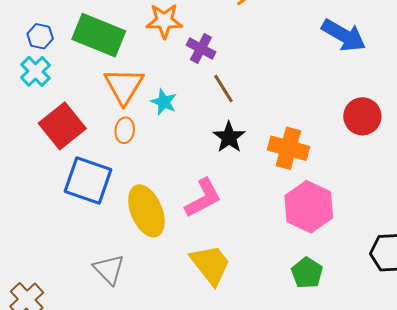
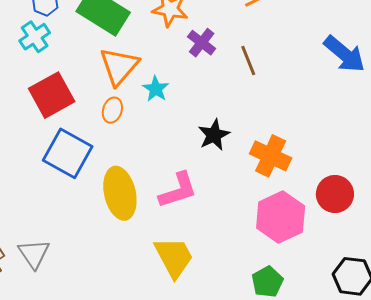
brown line: (223, 89) -> (248, 60), moved
red circle: (362, 116) -> (335, 194), moved
gray triangle: (109, 269) -> (34, 254), moved

